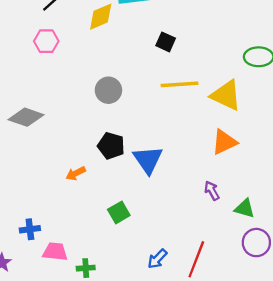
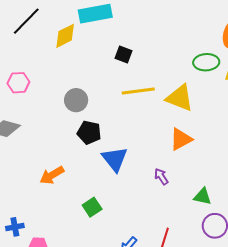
pink hexagon: (46, 41) -> (18, 83), moved
black pentagon: (111, 146) -> (89, 133), moved
orange arrow: (76, 173) -> (52, 175), size x1.4
purple arrow: (212, 191) -> (161, 177), moved

